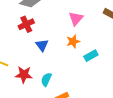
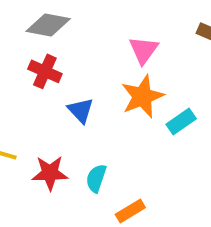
red cross: (26, 24) -> (45, 71), turned -35
orange star: (73, 41) -> (142, 96), size x1.5

